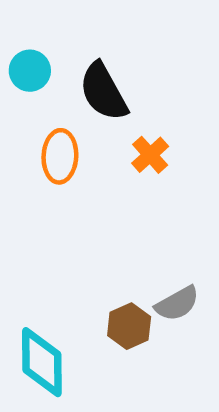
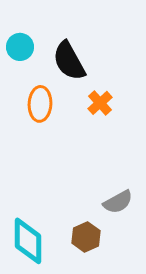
brown hexagon: (129, 326) -> (86, 237), moved

